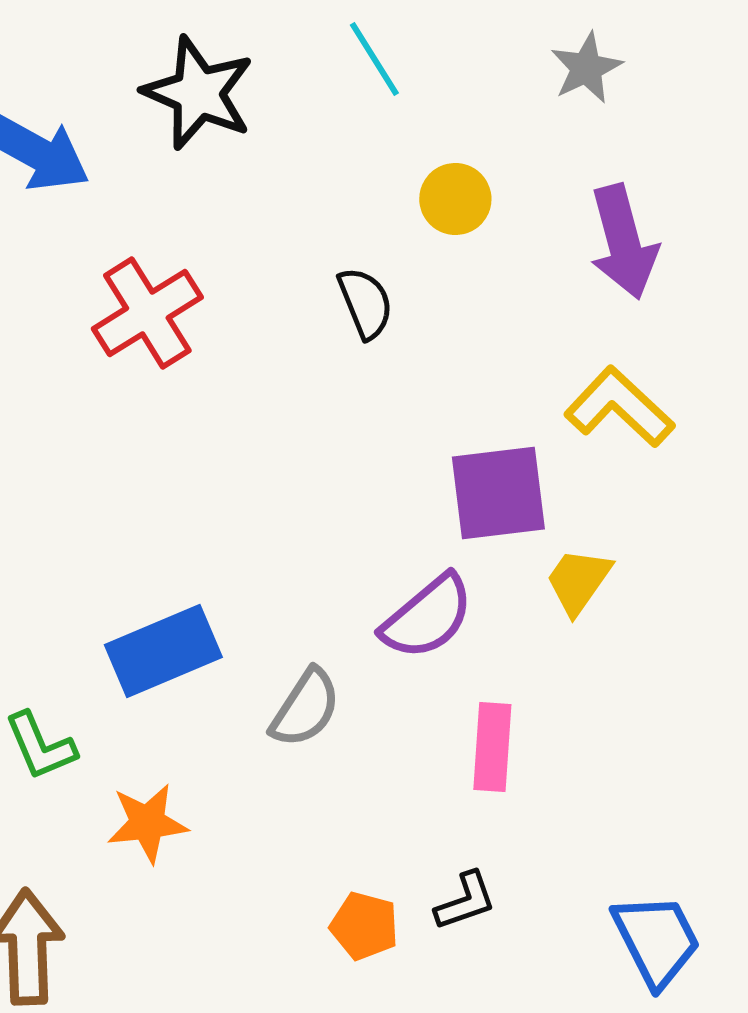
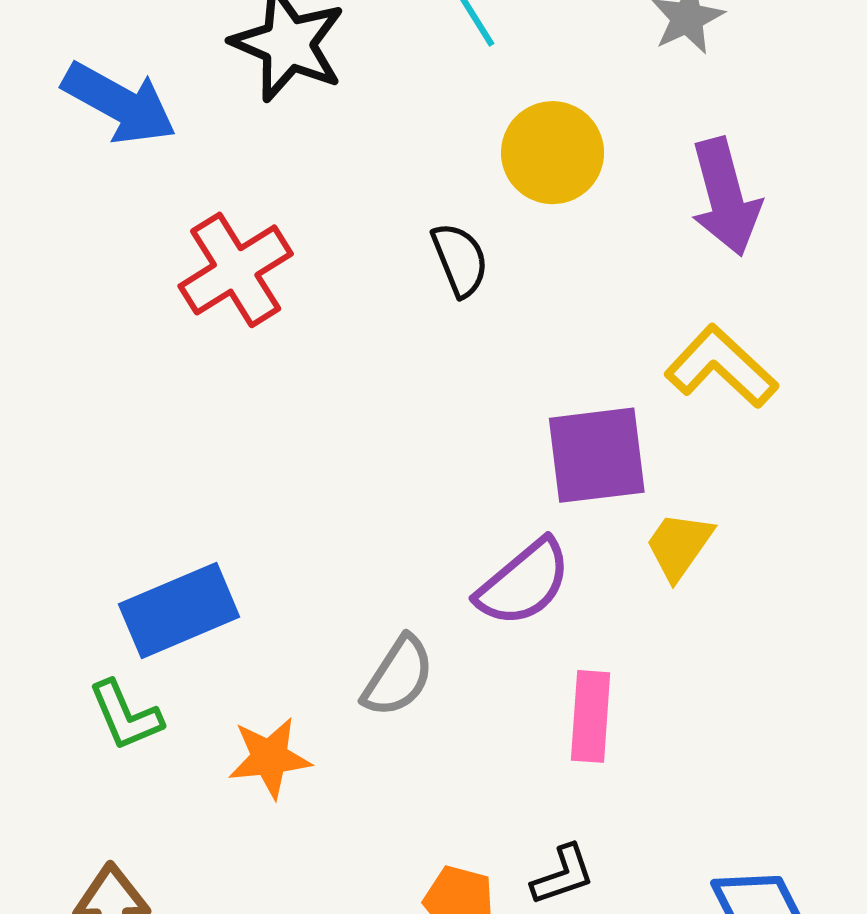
yellow circle: (455, 199) -> (553, 153), size x1.4
blue rectangle: (163, 651) -> (179, 611), moved
orange star: (147, 823) -> (270, 758), moved

